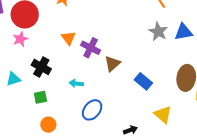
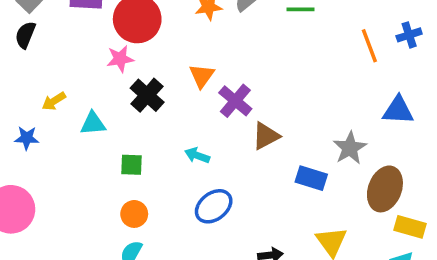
gray star: (158, 32) -> (350, 148), moved
black cross: (41, 67) -> (147, 95), moved
blue rectangle: (143, 81) -> (311, 178), turned -36

